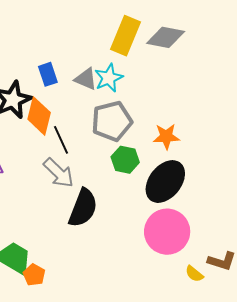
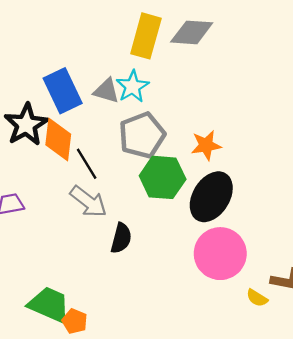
blue rectangle: (48, 74) -> (63, 91), size x1.6
green hexagon: (125, 160) -> (163, 177), size x1.4
black semicircle: (83, 208) -> (121, 238), size x0.7

